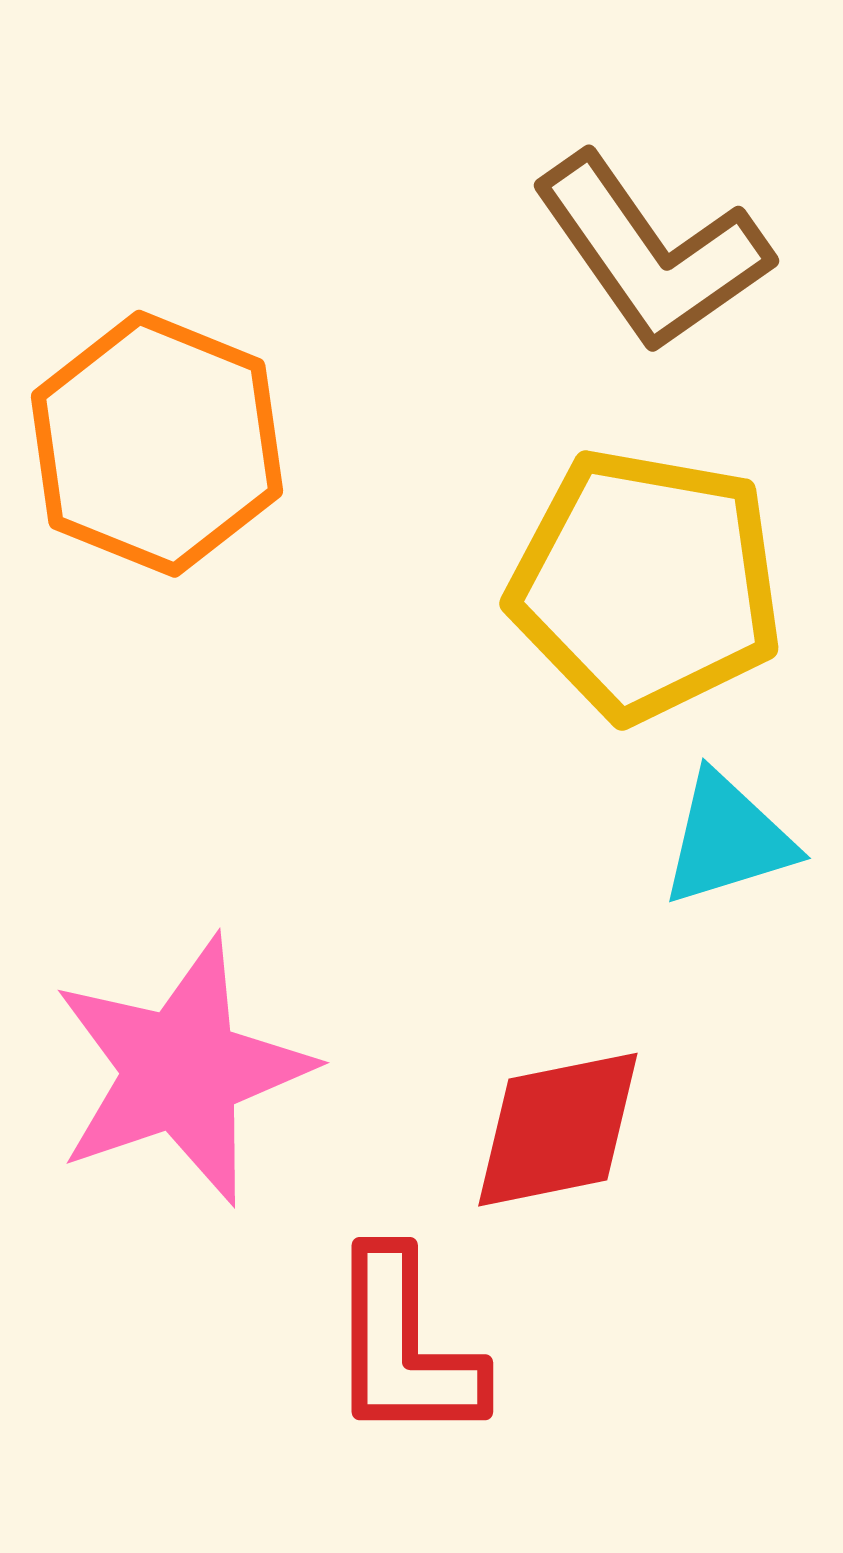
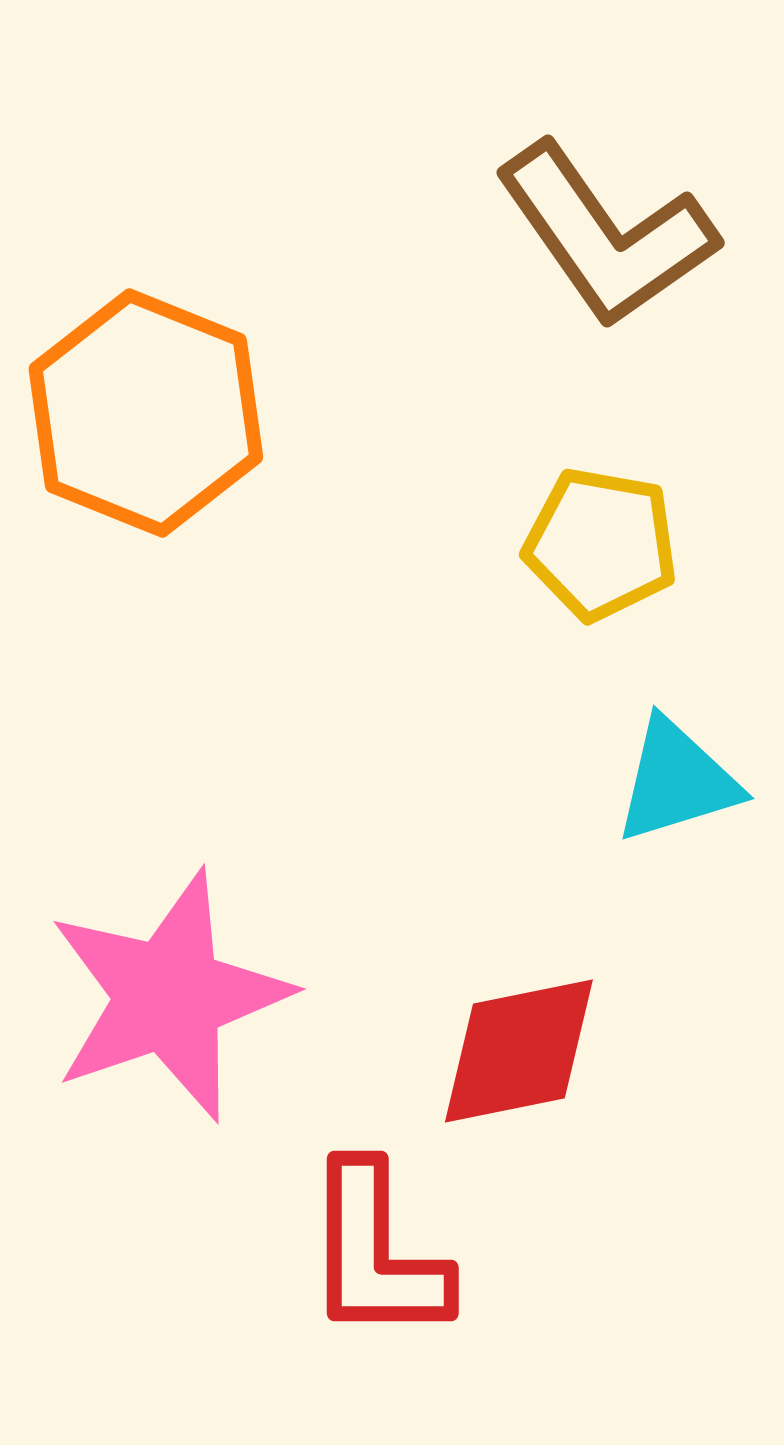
yellow pentagon: (646, 585) -> (601, 544), size x0.6

